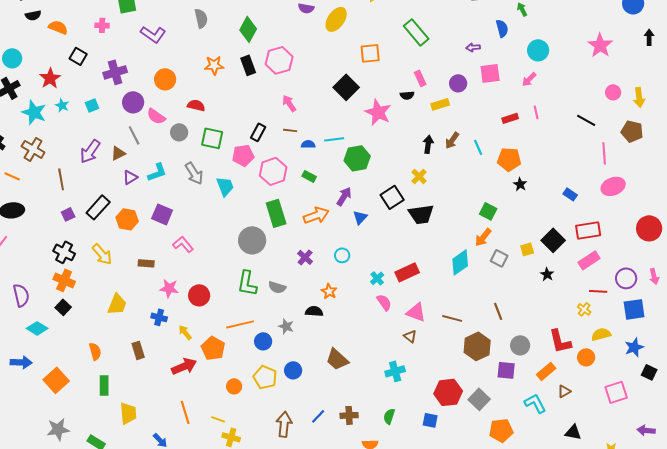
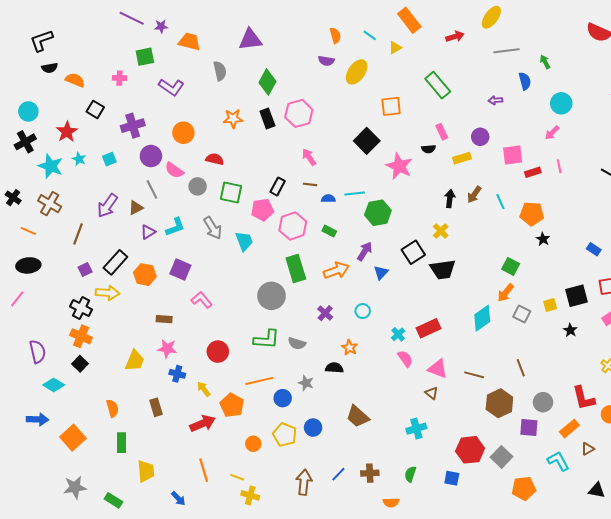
pink square: (490, 73) -> (513, 155), moved
brown line: (61, 179) -> (78, 234), turned 30
black square: (553, 240) -> (576, 296), turned 30
yellow arrow: (102, 254) -> (107, 293), moved, turned -45
green L-shape: (247, 283) -> (266, 339), turned -96
pink star: (169, 288) -> (167, 349), moved

